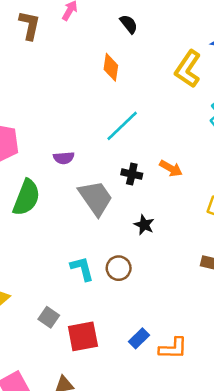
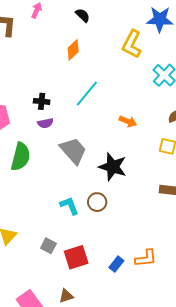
orange diamond: (111, 67) -> (73, 50), turned 45
black cross: (132, 174) -> (42, 101), moved
black star: (144, 225) -> (113, 167), size x1.8
blue rectangle: (139, 338) -> (116, 264), moved

